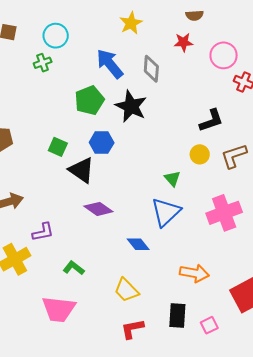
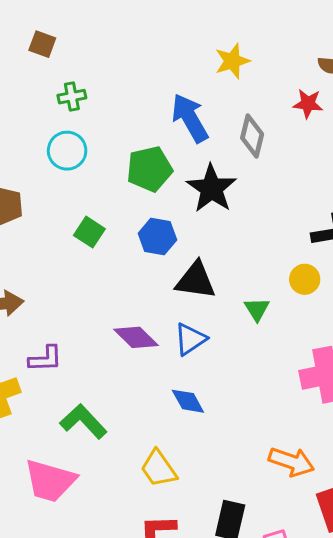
cyan circle: (56, 36) -> (67, 151), moved
green cross: (43, 63) -> (72, 97), moved
black triangle: (82, 170) -> (196, 280), moved, turned -36
blue triangle: (166, 212) -> (190, 339), moved, size x0.7
green L-shape: (74, 268) -> (83, 421), size x1.4
orange arrow: (194, 273) -> (291, 462), moved

